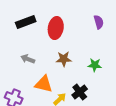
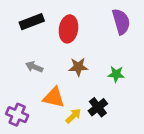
purple semicircle: (99, 22) -> (121, 22), size x1.5

